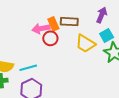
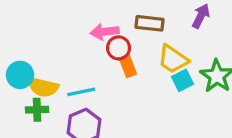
orange rectangle: (53, 24) -> (128, 66), moved
cyan square: (107, 36) -> (183, 80), moved

